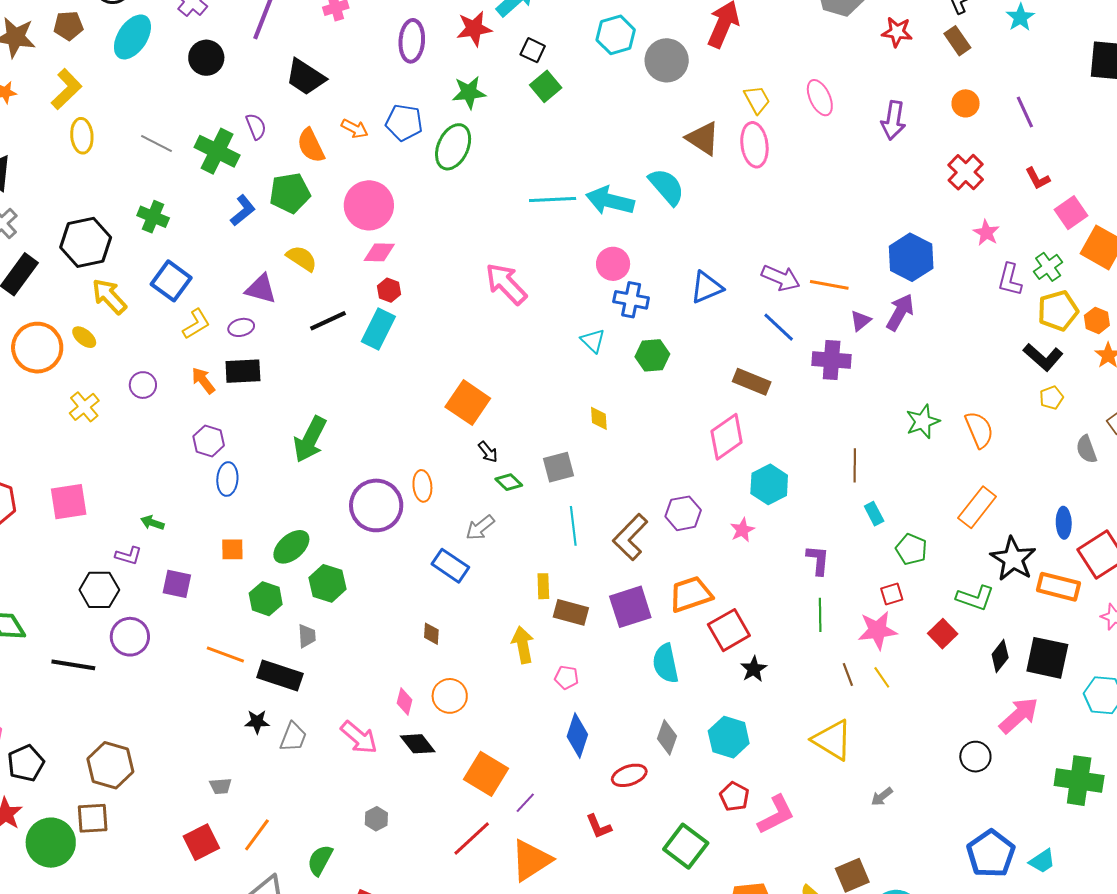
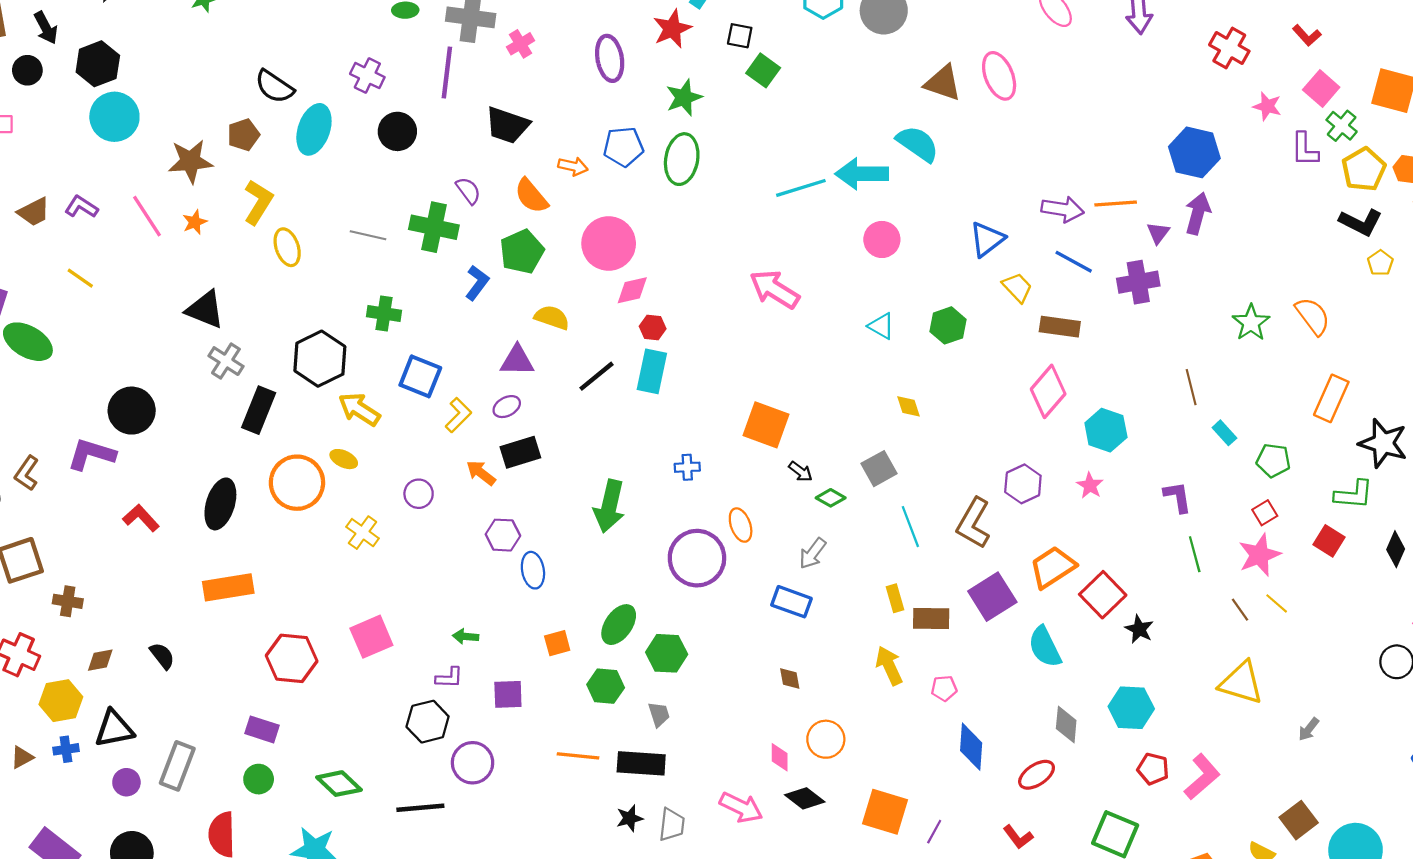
yellow trapezoid: (757, 100) -> (1017, 287), moved
pink square: (1071, 213) -> (1321, 89), moved
blue cross: (631, 300) -> (687, 467), moved, size x0.7

